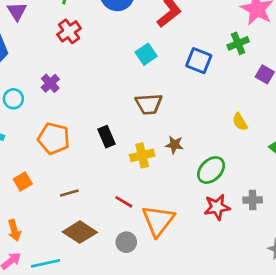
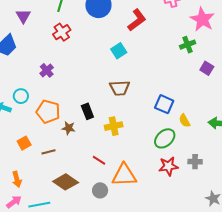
blue square: (199, 61) -> (164, 104), moved
cyan circle: (13, 99) -> (21, 96), moved
yellow semicircle: (240, 122) -> (185, 121), moved
brown star: (174, 145) -> (69, 128), moved
brown line: (69, 193) -> (48, 152), moved
orange triangle: (158, 221) -> (124, 175), turned 48

